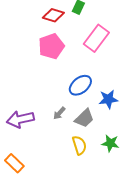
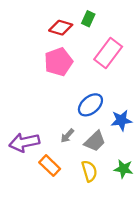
orange rectangle: (14, 163) -> (50, 166), moved

